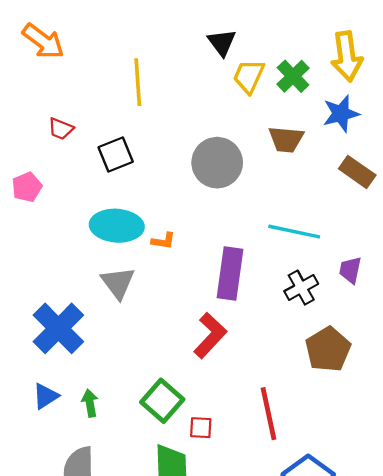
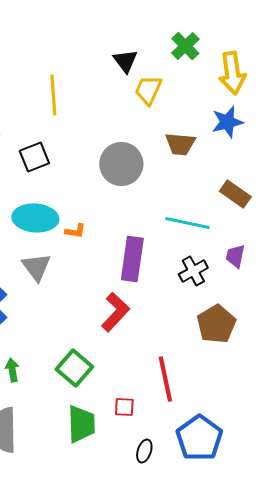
green cross: (293, 76) -> (185, 46), moved
brown rectangle: (357, 172) -> (235, 194), moved
red square: (201, 428) -> (124, 407), moved

